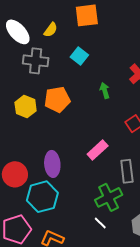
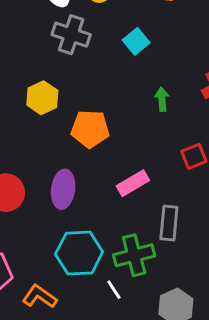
orange pentagon: (57, 100) -> (90, 129), moved
cyan hexagon: (42, 197) -> (79, 253), moved

